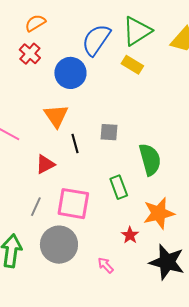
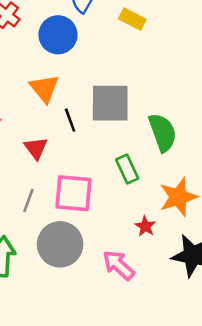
gray square: (109, 132) -> (110, 103), size x1.8
red triangle: (45, 164) -> (36, 148), turned -35
pink arrow: (106, 265) -> (118, 265), size x1.6

